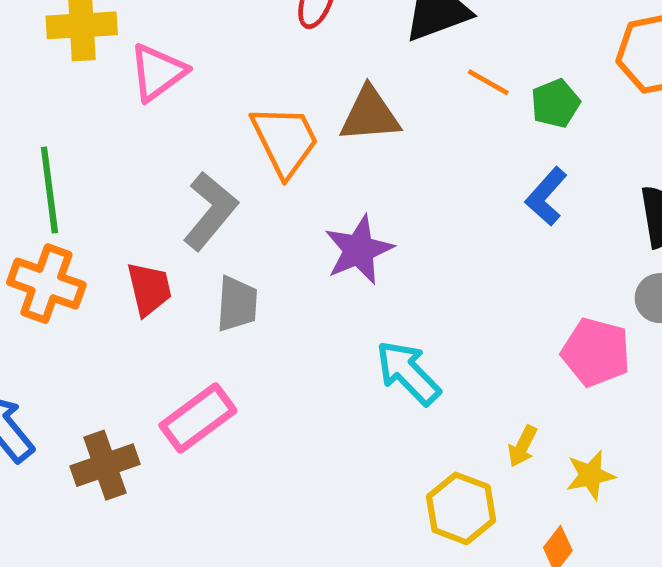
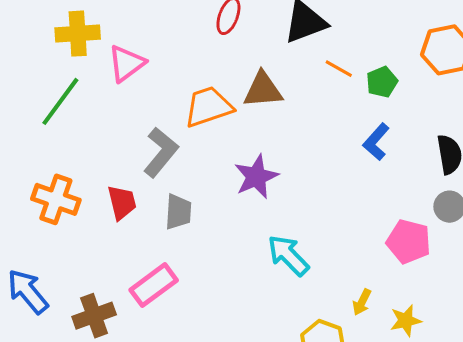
orange trapezoid: (285, 141) -> (208, 107), turned -82
green line: (49, 190) -> (60, 101), moved, turned 44

